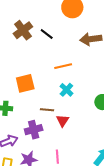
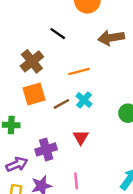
brown cross: (23, 30) -> (32, 61), moved
brown line: (47, 110) -> (61, 104), moved, turned -32

